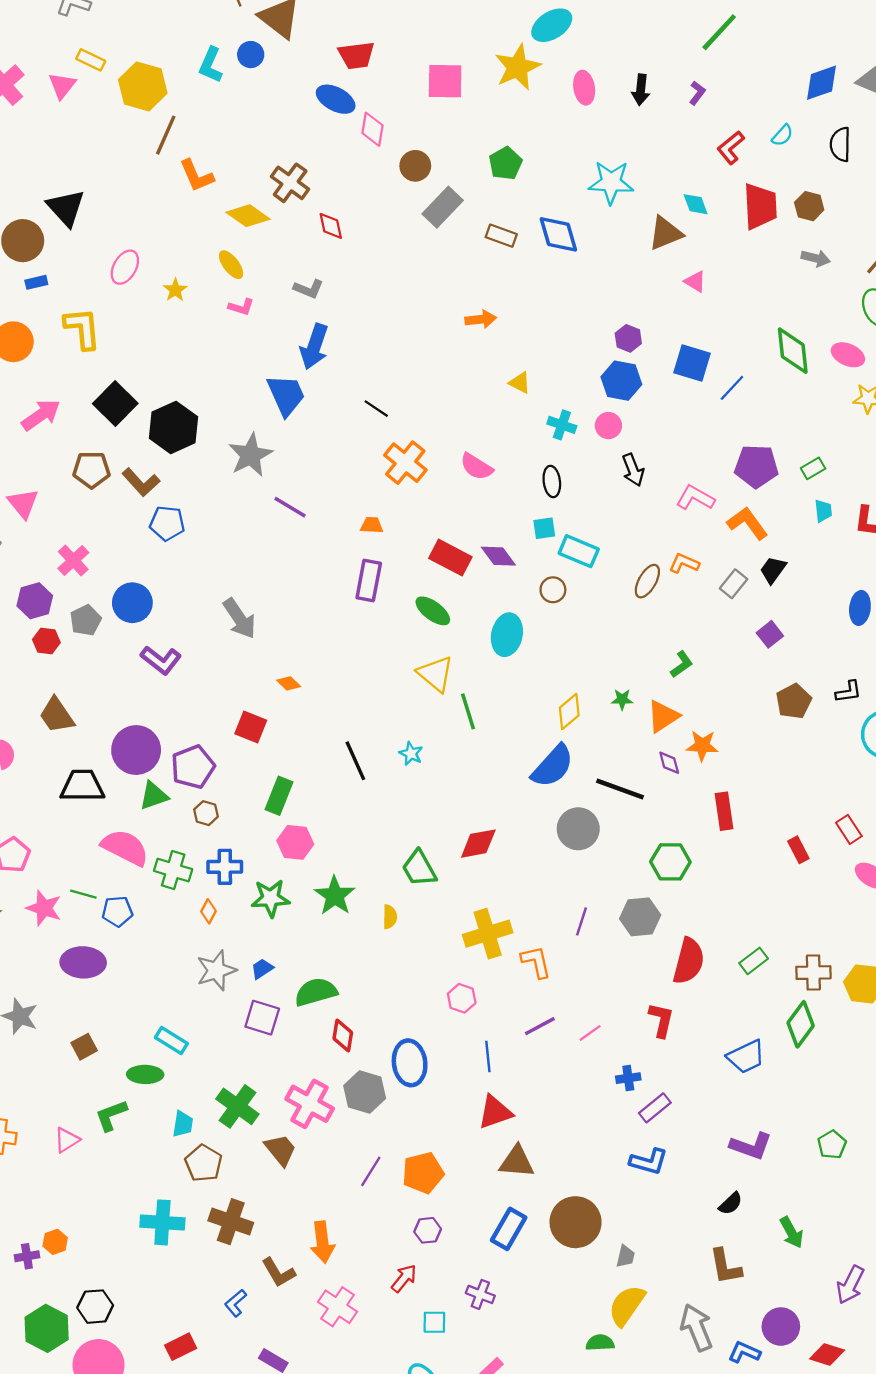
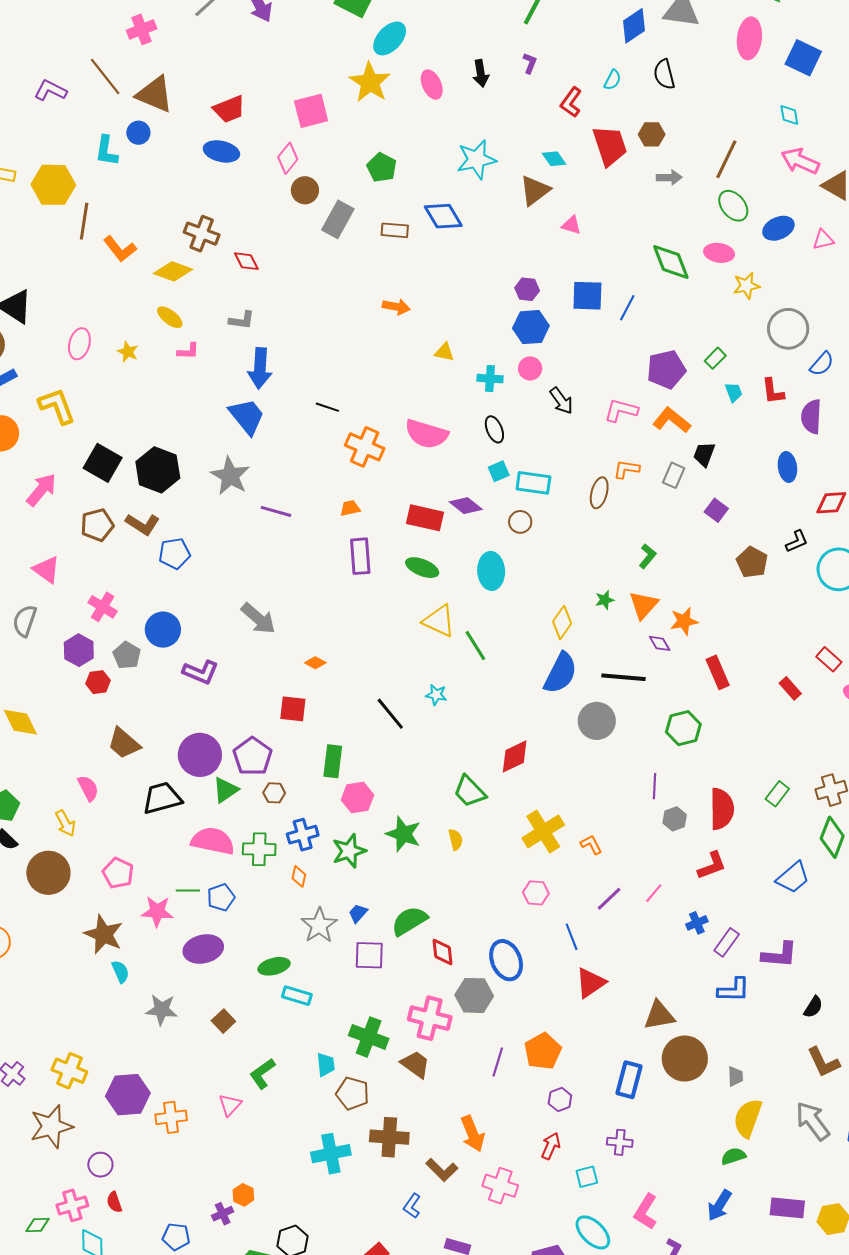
pink diamond: (372, 129) -> (288, 158), moved, turned 44
orange arrow: (481, 319) -> (396, 307), turned 32
pink semicircle: (476, 467) -> (426, 434), size x1.4
gray hexagon: (640, 917) -> (675, 819), moved, size x0.7
purple line: (581, 921) -> (654, 786), moved
orange L-shape: (536, 962) -> (591, 845), size x0.7
red L-shape: (661, 1020) -> (712, 866), turned 72
green ellipse: (145, 1074) -> (274, 966), moved
purple L-shape: (751, 1146) -> (780, 955), moved
brown triangle: (517, 1162) -> (659, 1015), moved

